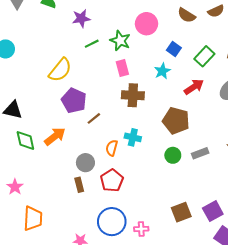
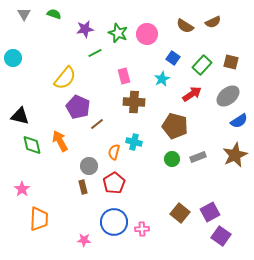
green star: (120, 41) -> (118, 33), moved
orange arrow: (55, 136) -> (60, 141), turned -80
brown square: (181, 212) -> (180, 213), turned -30

